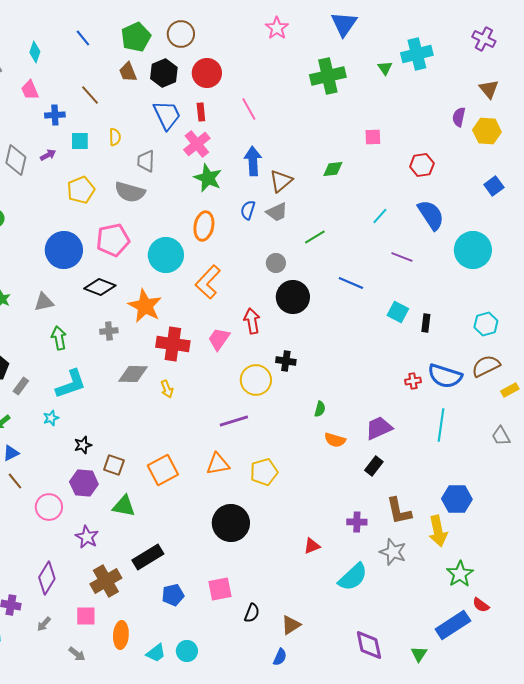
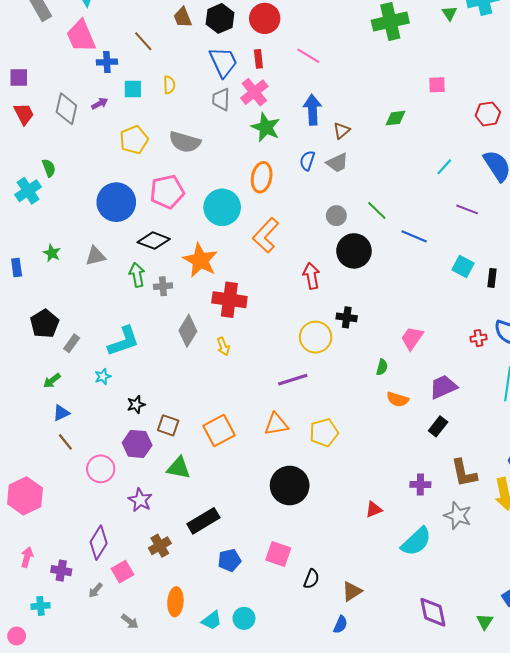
pink trapezoid: (30, 90) -> (81, 36), size x1.6
pink line: (249, 109) -> (308, 56), turned -30
gray trapezoid: (146, 161) -> (221, 99), moved
brown triangle: (281, 181) -> (342, 131), size x0.7
green line: (315, 237) -> (377, 210), moved, turned 75
green arrow: (59, 338) -> (137, 275), moved
pink trapezoid: (219, 339) -> (412, 338), moved
gray diamond: (133, 374) -> (188, 331), turned -60
brown cross: (106, 581) -> (160, 546), size x0.7
pink square: (220, 589) -> (278, 554), turned 30
pink square: (86, 616) -> (122, 572), moved, turned -30

